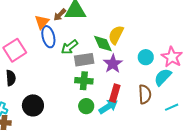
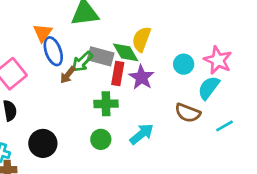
brown arrow: (60, 15) -> (68, 75), moved
gray rectangle: (84, 60) -> (101, 56), moved, turned 30
red rectangle: (115, 93) -> (118, 73), moved
brown semicircle: (145, 94) -> (188, 113), turned 120
green circle: (86, 106) -> (101, 139), moved

